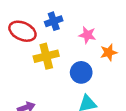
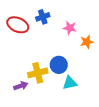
yellow cross: (46, 56) -> (38, 73), moved
blue circle: (81, 72) -> (59, 65), moved

